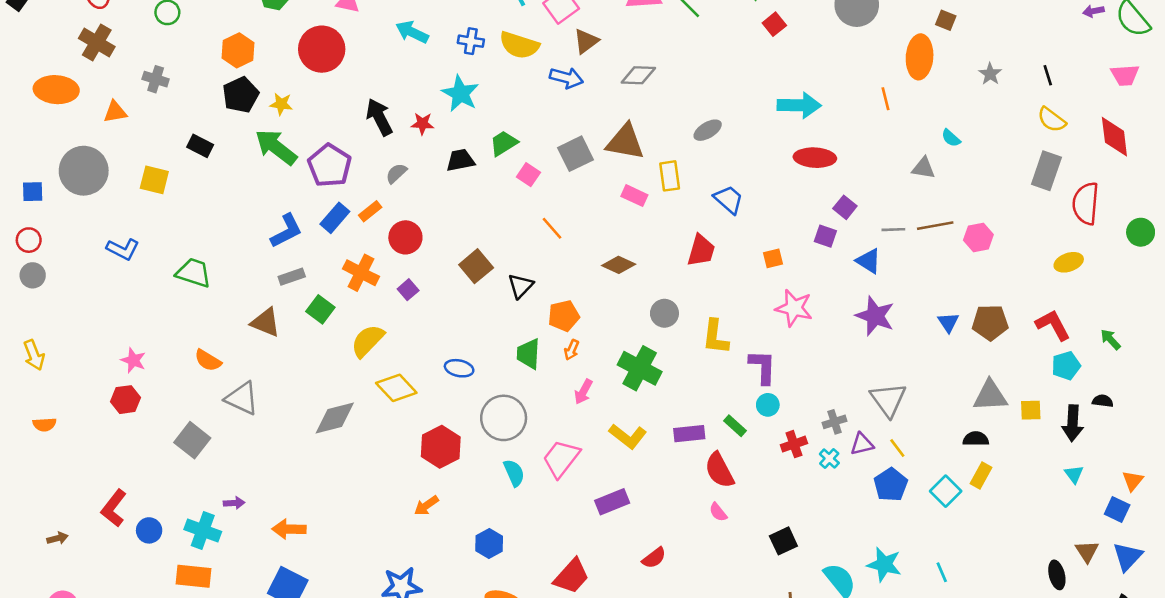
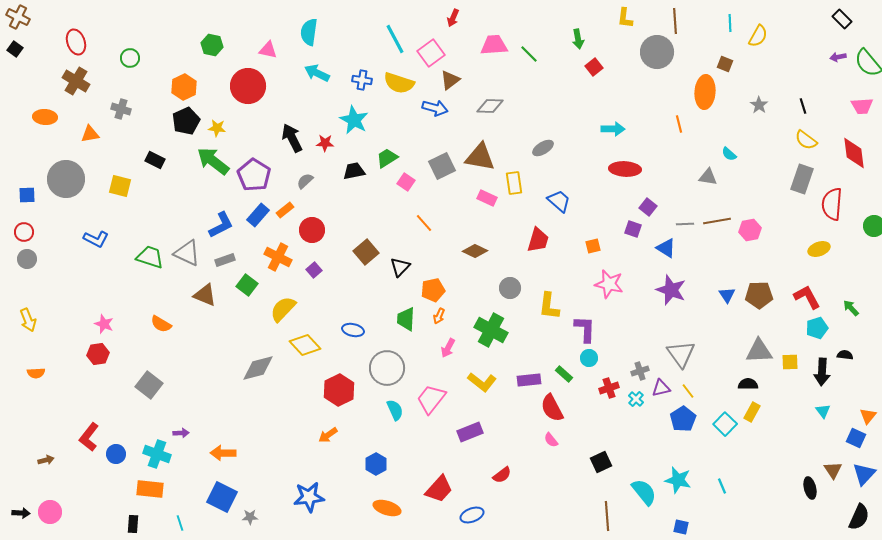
orange ellipse: (56, 90) -> (45, 117), size x0.7
cyan arrow: (799, 105) -> (613, 129), size x0.7
gray triangle: (242, 398) -> (187, 253), moved

